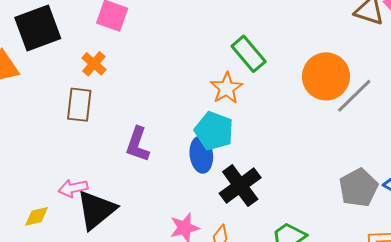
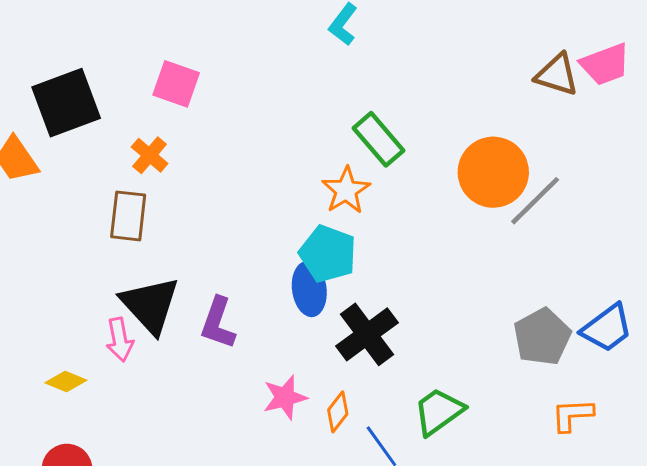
purple L-shape: (138, 144) -> (218, 323), moved
pink arrow: (73, 188) -> (120, 340), turned -88
black triangle: (96, 210) -> (150, 305), moved, turned -33
yellow diamond: (37, 216) -> (66, 382), turned 36

